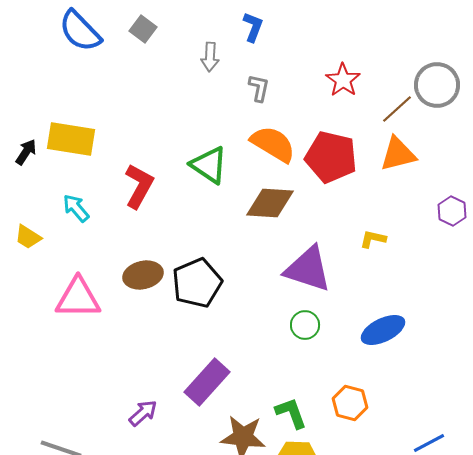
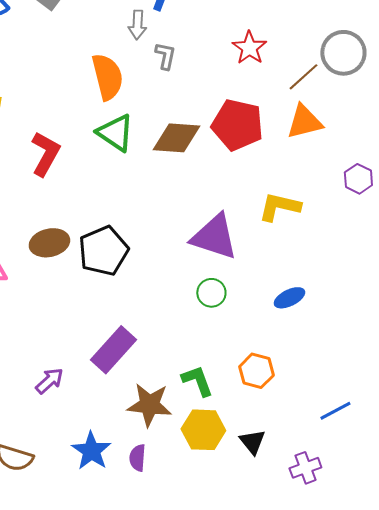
gray arrow: (210, 57) -> (137, 25), moved
orange semicircle: (273, 144) -> (107, 77), moved, turned 45
brown diamond: (270, 203) -> (176, 138), moved
yellow L-shape: (373, 239) -> (279, 207), size x1.6
blue ellipse: (383, 330) -> (289, 298), size x0.7

